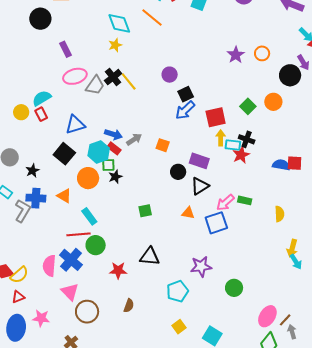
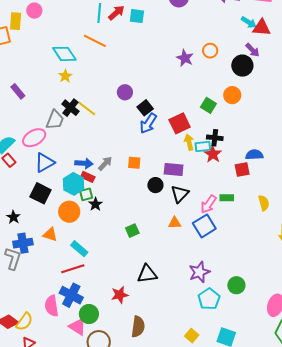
pink ellipse: (75, 76) -> (34, 138), moved
red square: (294, 163) -> (242, 169), moved
green circle: (96, 245) -> (89, 314), moved
cyan pentagon: (177, 291) -> (209, 299), moved
brown semicircle: (129, 306) -> (138, 327), size x1.5

